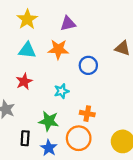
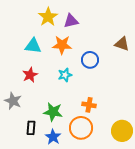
yellow star: (27, 19) -> (48, 17), moved
cyan star: (62, 91) -> (65, 75), moved

